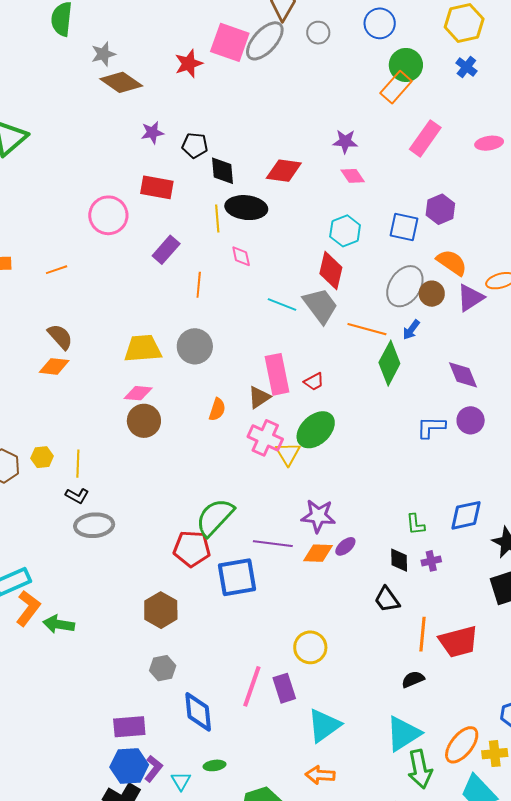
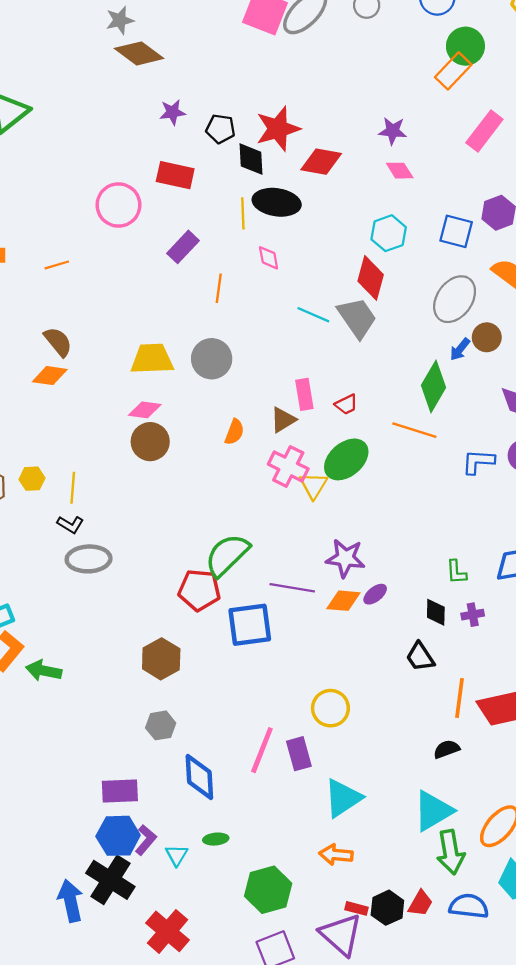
red star: (189, 64) -> (278, 129), moved, size x1.4
brown circle: (432, 294) -> (487, 337), moved
orange line: (367, 329) -> (414, 430), moved
pink rectangle: (277, 374) -> (304, 394), size x0.7

